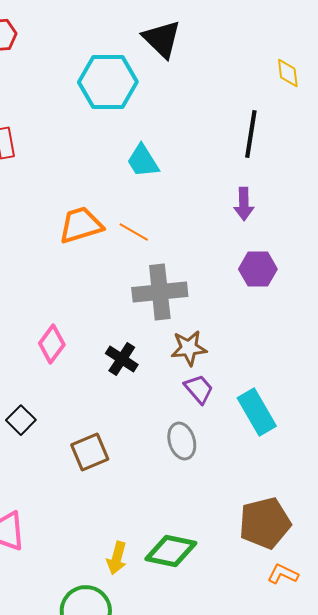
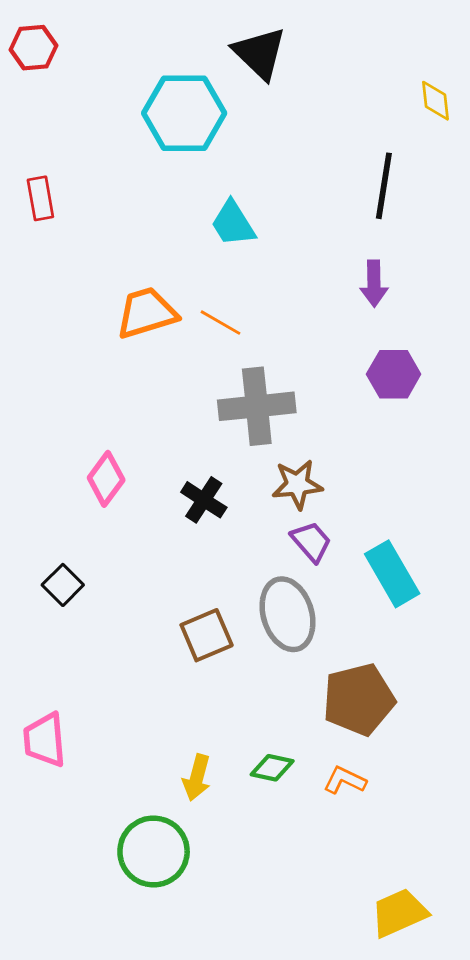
gray ellipse: (182, 441) -> (287, 614), size x1.4
brown square: (90, 452) -> (207, 635), moved
brown pentagon: (265, 523) -> (359, 699), moved
green diamond: (171, 551) -> (272, 768), size x0.6
orange L-shape: (283, 574) -> (345, 780), moved

